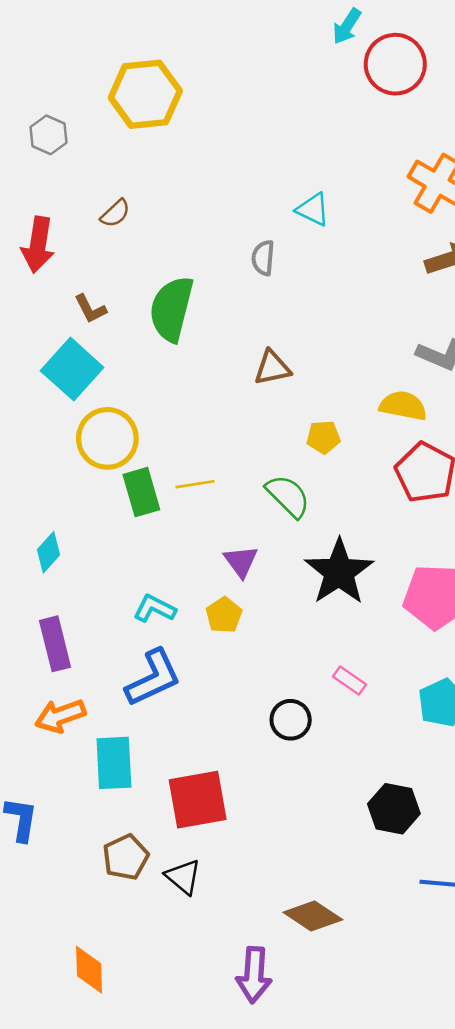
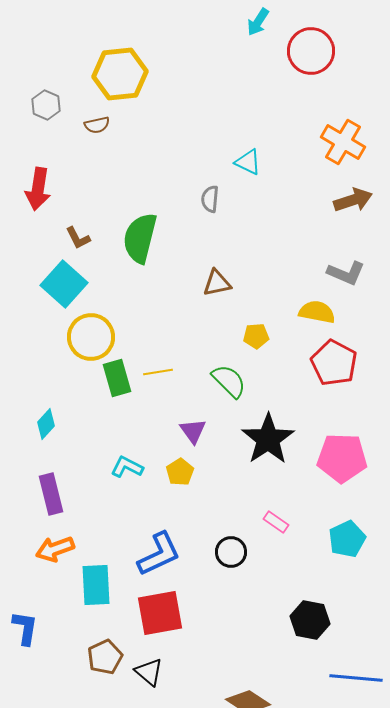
cyan arrow: (347, 26) -> (258, 22), moved
brown semicircle: (115, 213) -> (97, 125), moved, turned 30
blue L-shape: (153, 678) -> (159, 554), moved

